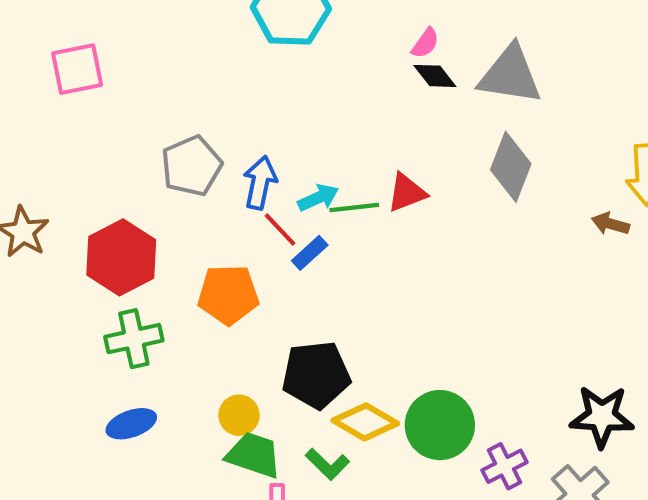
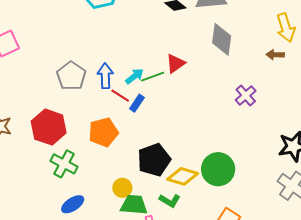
green cross: (134, 339) -> (64, 164), turned -36
purple cross: (504, 466) -> (246, 95), moved

